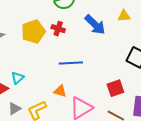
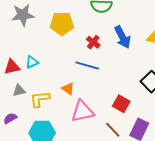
red cross: (58, 29) -> (93, 42), moved
red square: (115, 88) -> (121, 104), turned 30

